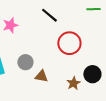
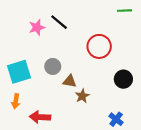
black line: (49, 15) -> (59, 22), moved
brown star: (73, 83) -> (82, 96), moved

